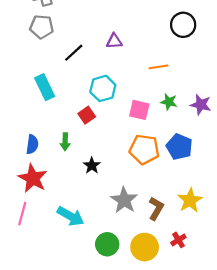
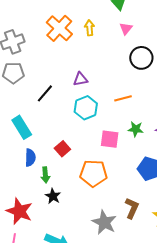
cyan hexagon: (103, 88) -> (86, 108), moved
blue semicircle: (32, 144) -> (30, 158), moved
orange pentagon: (144, 149) -> (94, 173), moved
black star: (92, 165) -> (53, 196), moved
brown L-shape: (156, 208) -> (132, 208), moved

